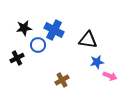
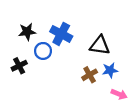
pink arrow: (110, 76) -> (119, 94), moved
brown cross: (62, 80) -> (90, 75), moved

